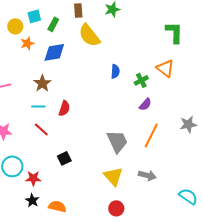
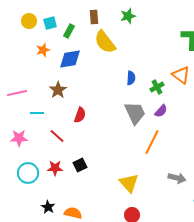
yellow circle: (15, 26) -> (29, 21), moved
cyan line: (38, 106) -> (37, 113), moved
orange line: (151, 135) -> (152, 142), moved
gray trapezoid: (117, 141) -> (135, 113), moved
gray arrow: (147, 175) -> (177, 178), moved
red star: (33, 178) -> (55, 168), moved

